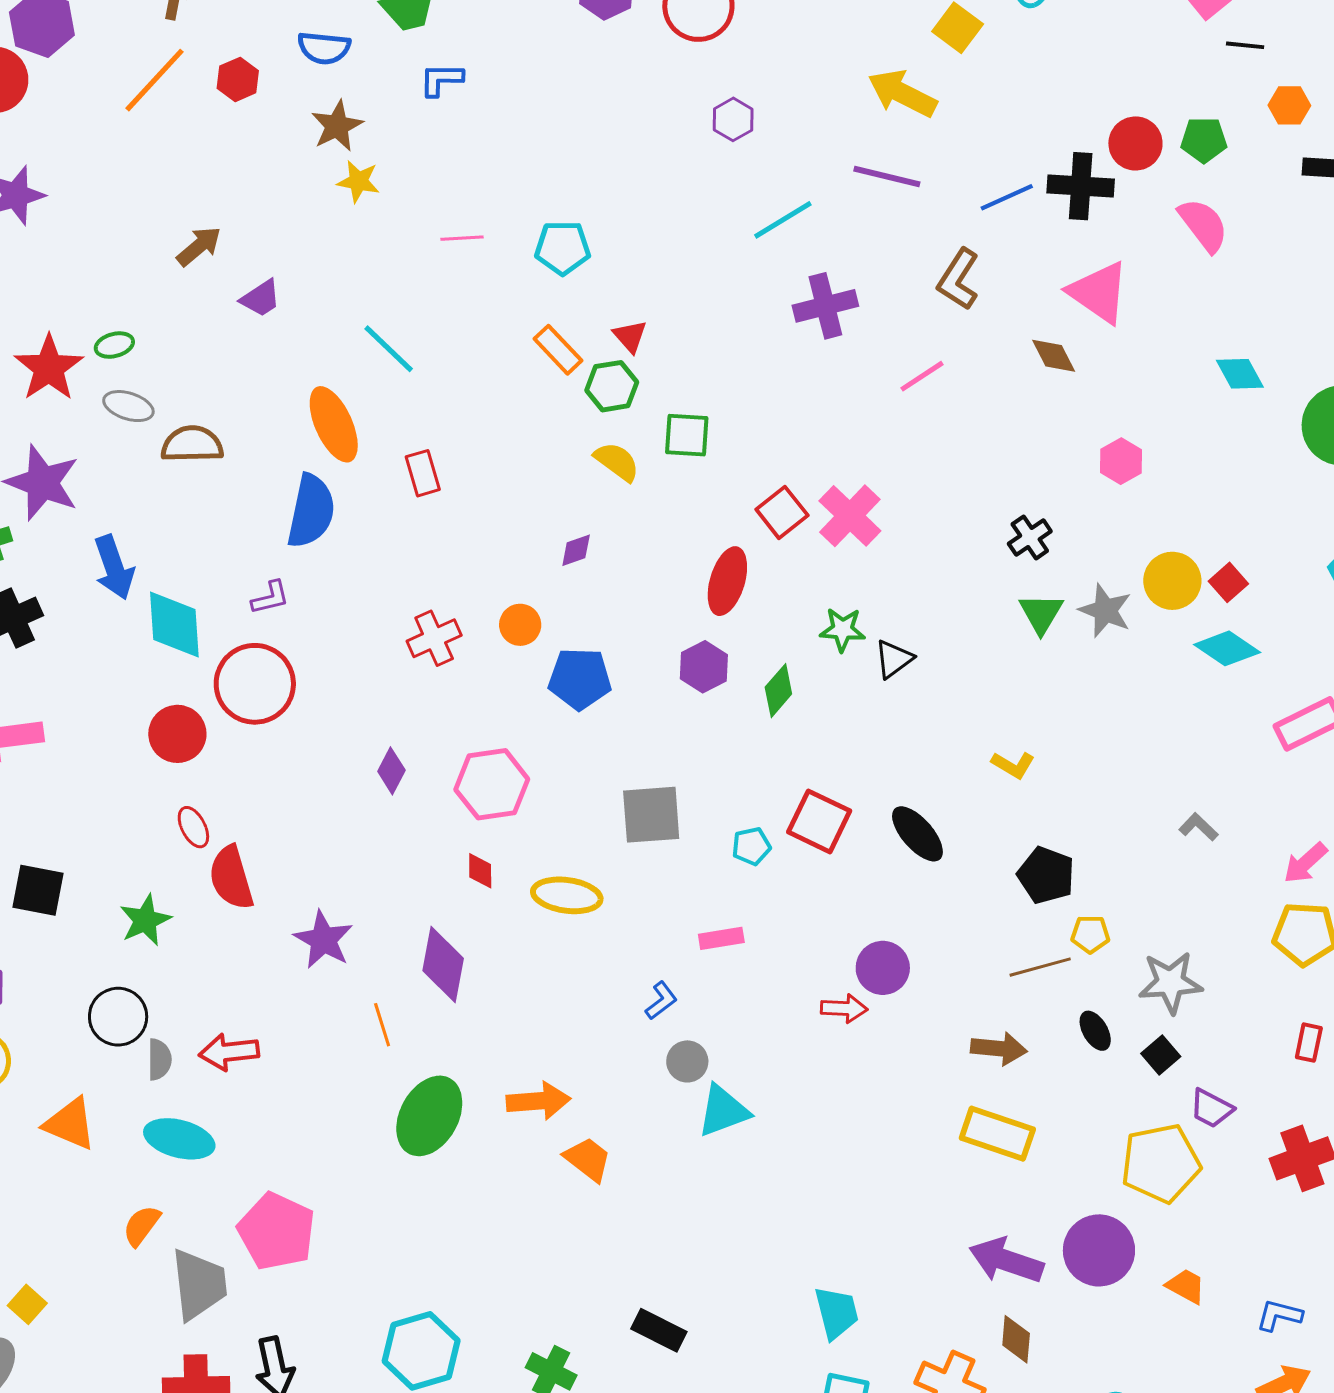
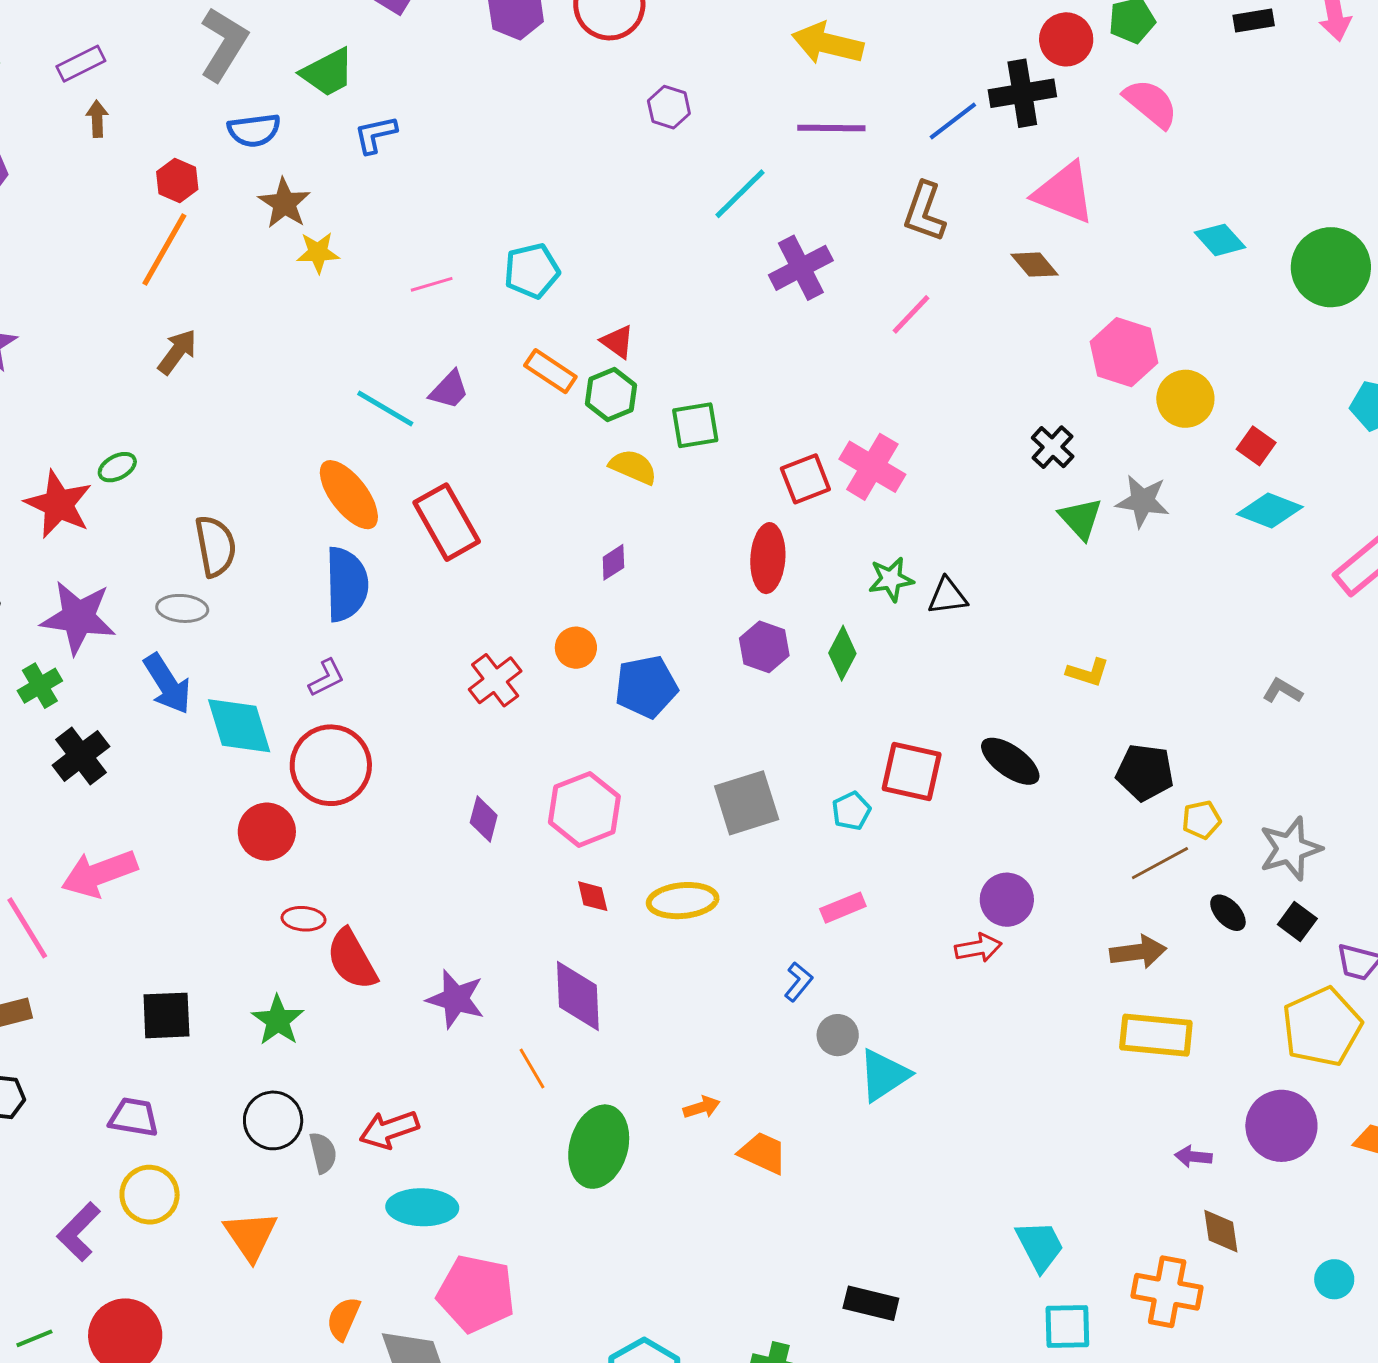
orange line: (155, 80) -> (164, 250), moved
purple trapezoid: (261, 298) -> (449, 390), moved
gray ellipse: (128, 406) -> (182, 608), moved
brown semicircle: (192, 444) -> (215, 546), turned 94
pink hexagon: (1121, 461) -> (1124, 352), size x1.5
red rectangle: (423, 473) -> (447, 522), size x1.6
red square: (782, 512) -> (805, 479), turned 30
yellow circle: (1172, 581) -> (1185, 399), moved
black triangle: (894, 659) -> (947, 596), turned 42
red ellipse: (193, 827) -> (304, 919), turned -45
orange arrow: (538, 1101) -> (702, 1107), size x0.6
orange triangle: (70, 1124) -> (251, 1236), turned 46
cyan ellipse: (179, 1139) -> (422, 1207), moved
purple arrow: (1006, 1260) -> (1193, 1157), size x0.5

